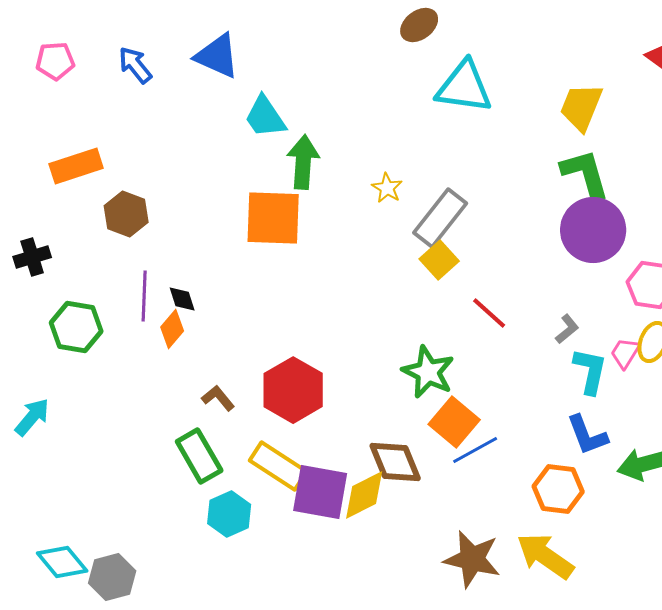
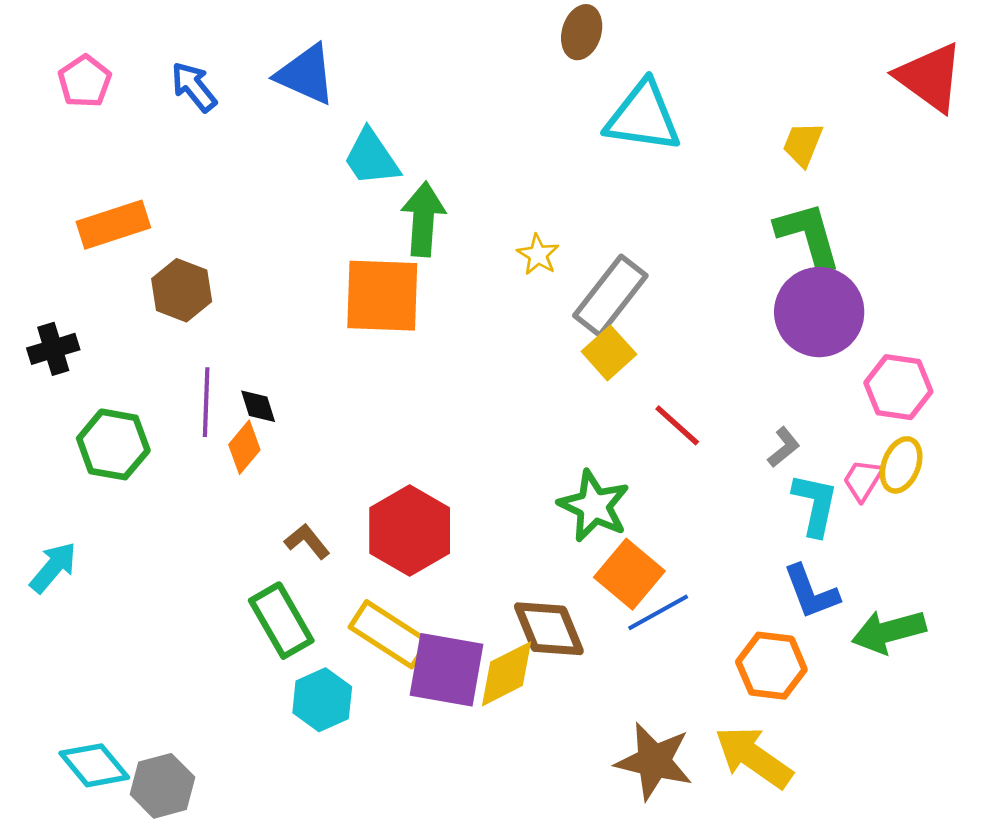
brown ellipse: (419, 25) -> (582, 32), turned -36
pink pentagon: (55, 61) -> (85, 81), turned -30
yellow trapezoid: (581, 107) -> (803, 144), size x0.7

